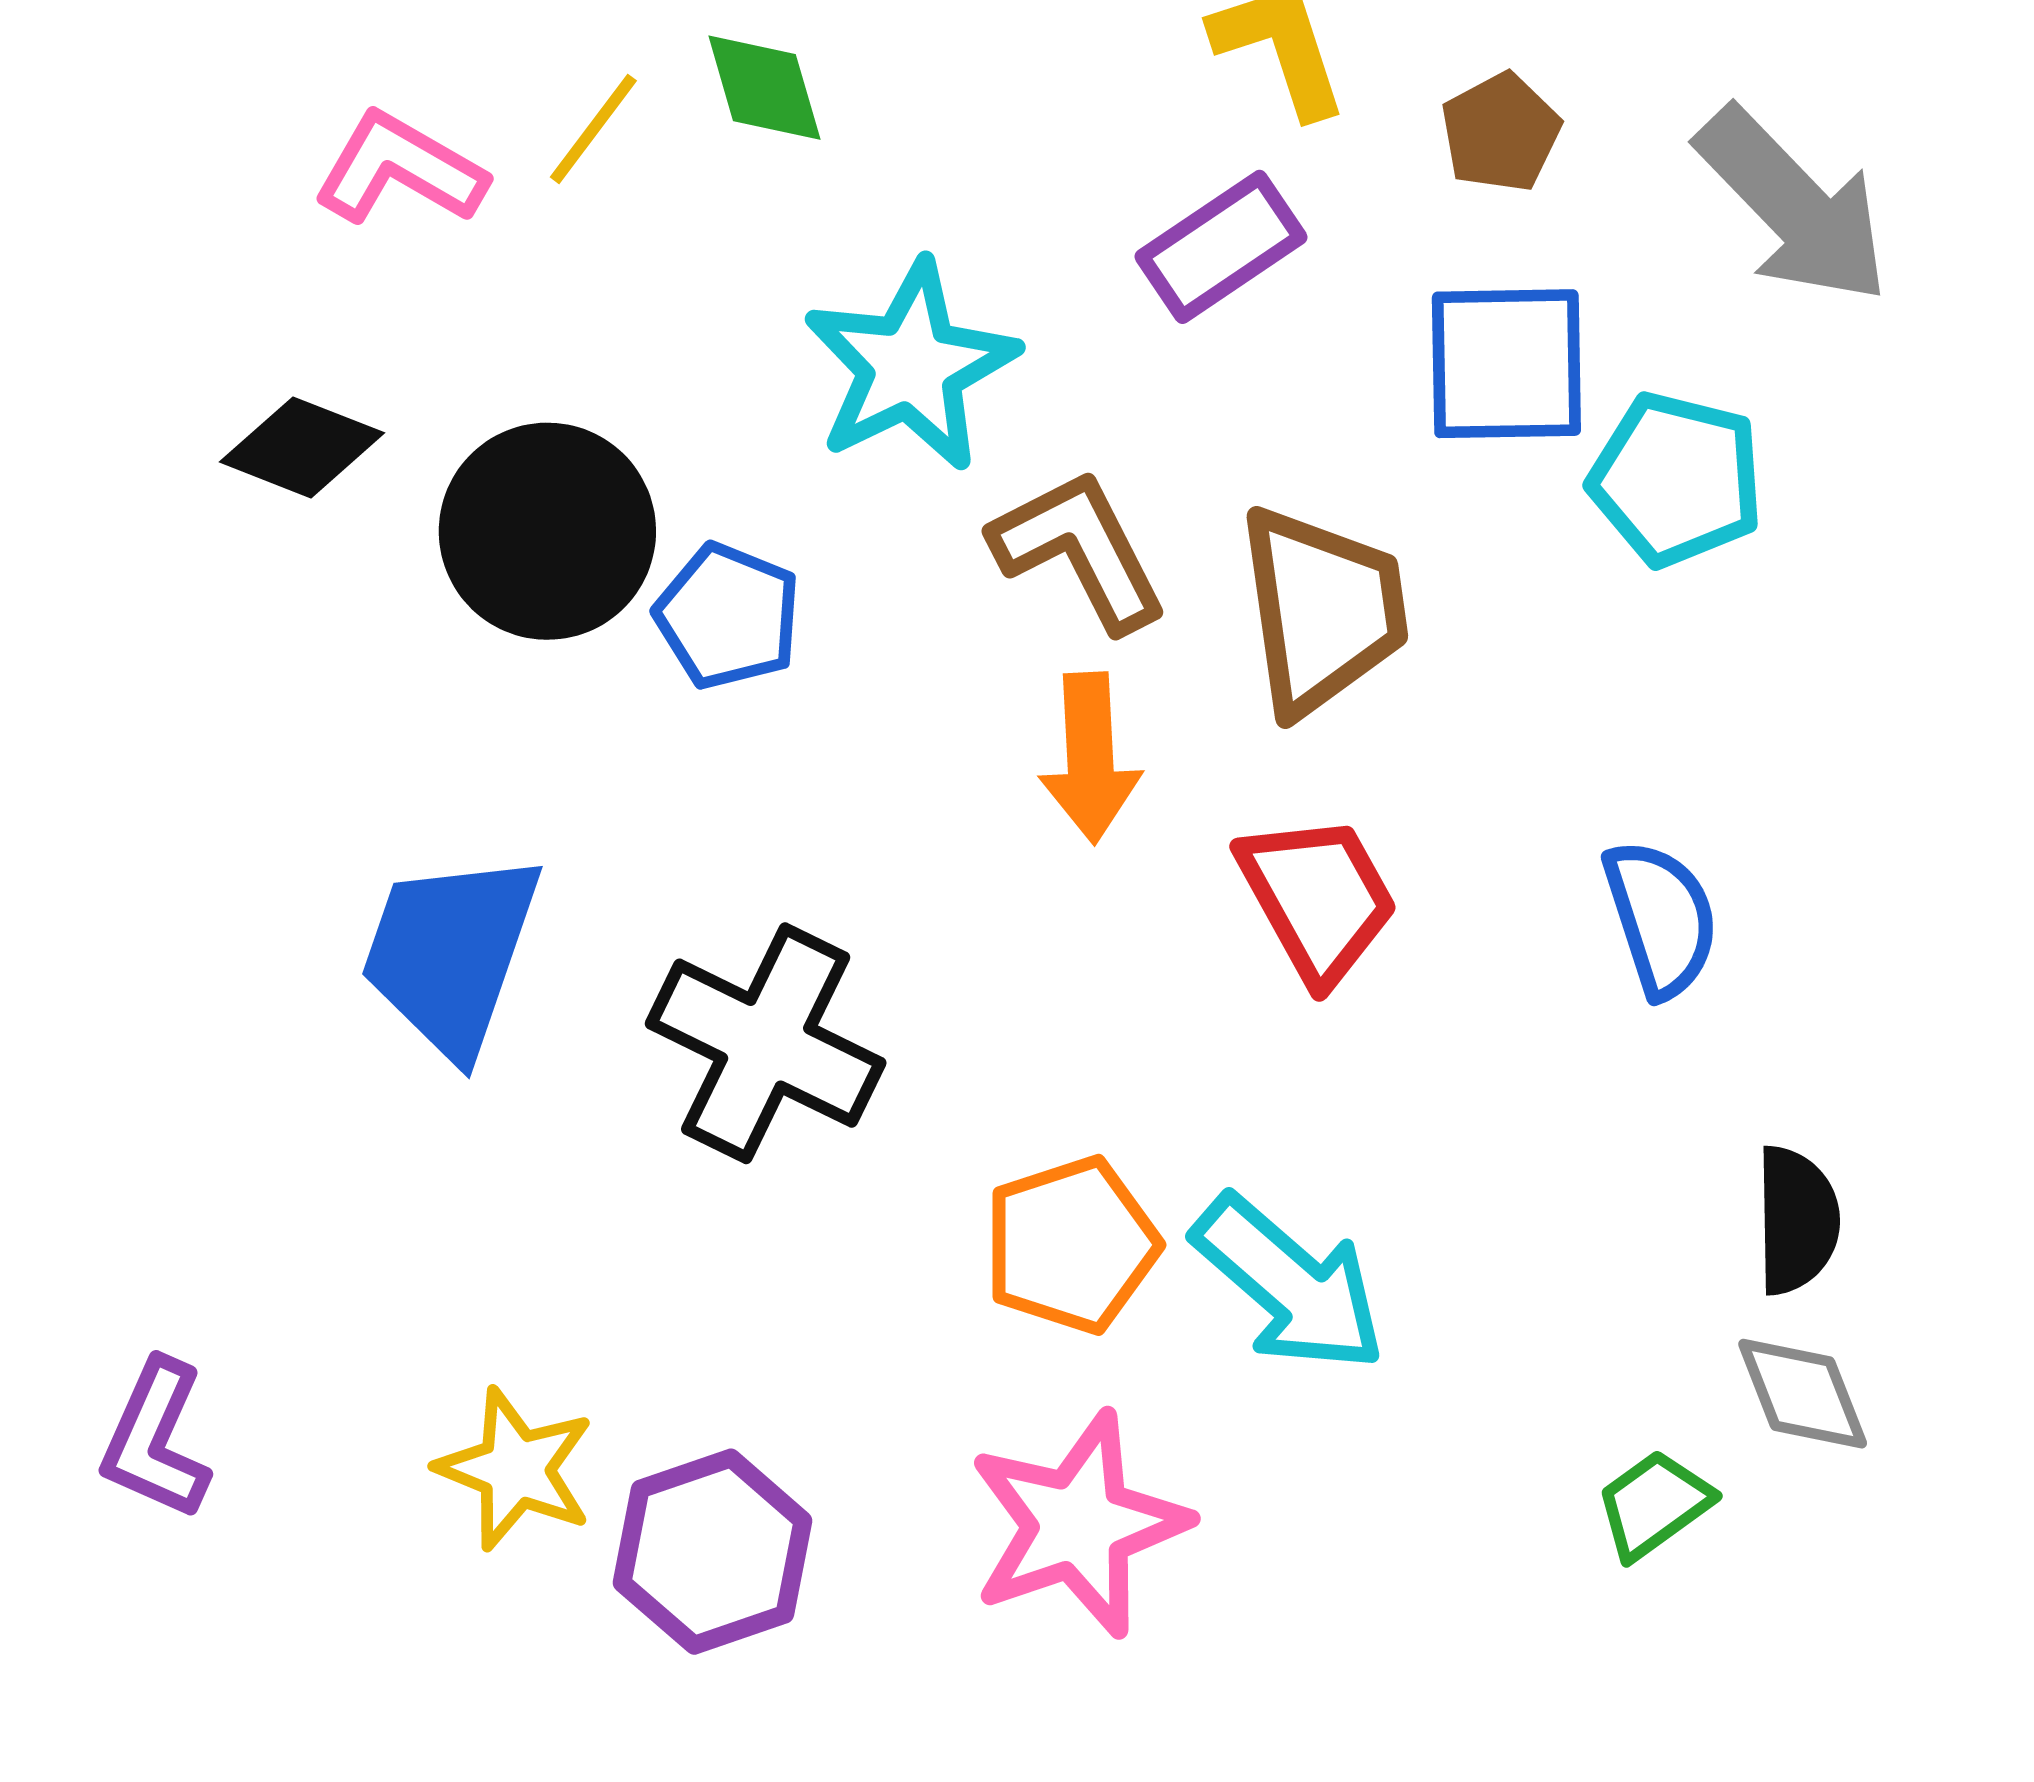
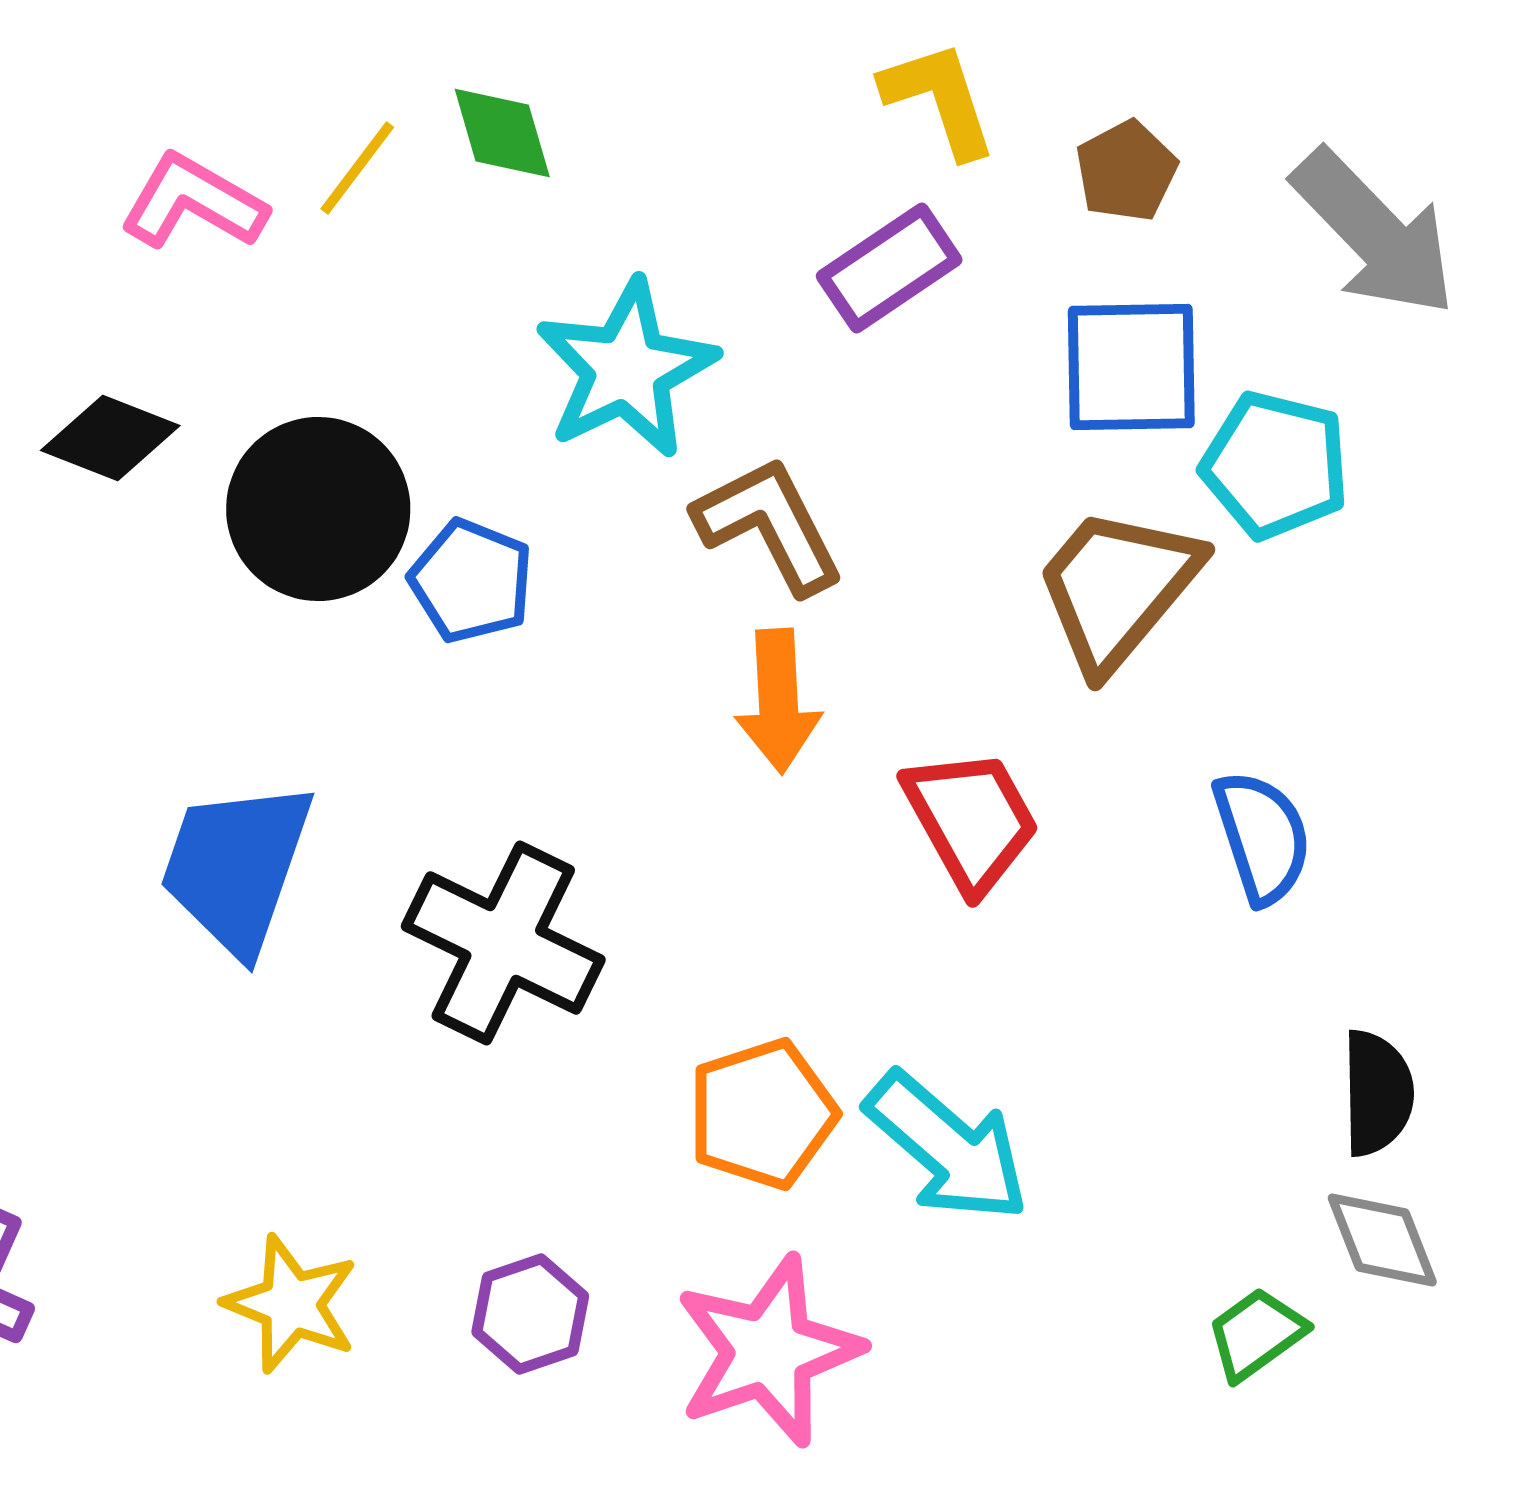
brown trapezoid: (1322, 610) -> (1117, 588), moved, turned -132
purple hexagon: (713, 1552) -> (530, 1314), moved, size x0.7

